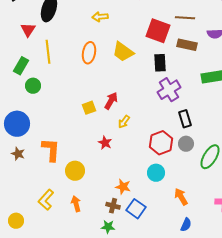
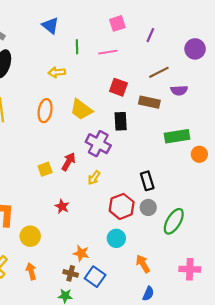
brown line: (185, 18) -> (159, 72), moved, turned -30
red square: (158, 31) -> (118, 87), size x0.7
purple cross: (169, 90) -> (98, 144), moved, turned -30
yellow arrow: (124, 122) -> (94, 178), moved

